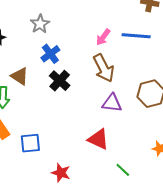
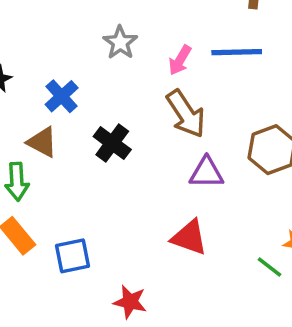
gray star: (40, 24) -> (120, 42), moved
blue cross: (50, 54) -> (62, 96), moved
green line: (123, 170) -> (269, 267), moved

